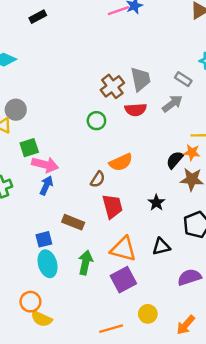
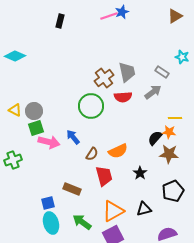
black rectangle: (38, 17) -> (60, 21), moved, turned -48
gray circle: (16, 110) -> (34, 111), moved
green circle: (96, 121) -> (91, 106), size x1.6
orange semicircle: (121, 162) -> (118, 151), moved
blue arrow: (46, 185) -> (73, 137), moved, turned -63
orange triangle: (123, 249) -> (113, 211), turned -45
green arrow: (85, 263) -> (82, 222), turned -66

